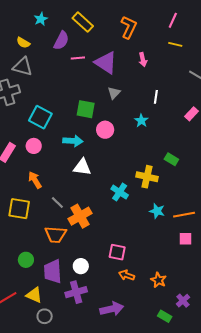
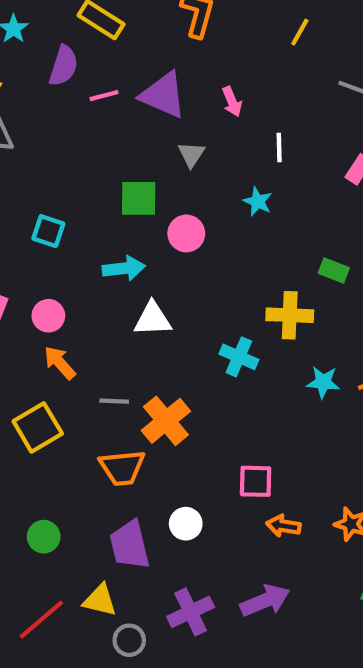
yellow line: (175, 44) -> (300, 32), turned -64
pink arrow: (143, 60) -> (232, 102), moved
cyan square: (40, 117) -> (48, 231), size x0.7
pink circle: (34, 146) -> (48, 316), moved
gray line: (57, 203) -> (114, 401), turned -32
yellow square: (19, 209) -> (38, 427), turned -30
green circle: (26, 260) -> (44, 537), moved
purple cross: (76, 292) -> (191, 612), moved

